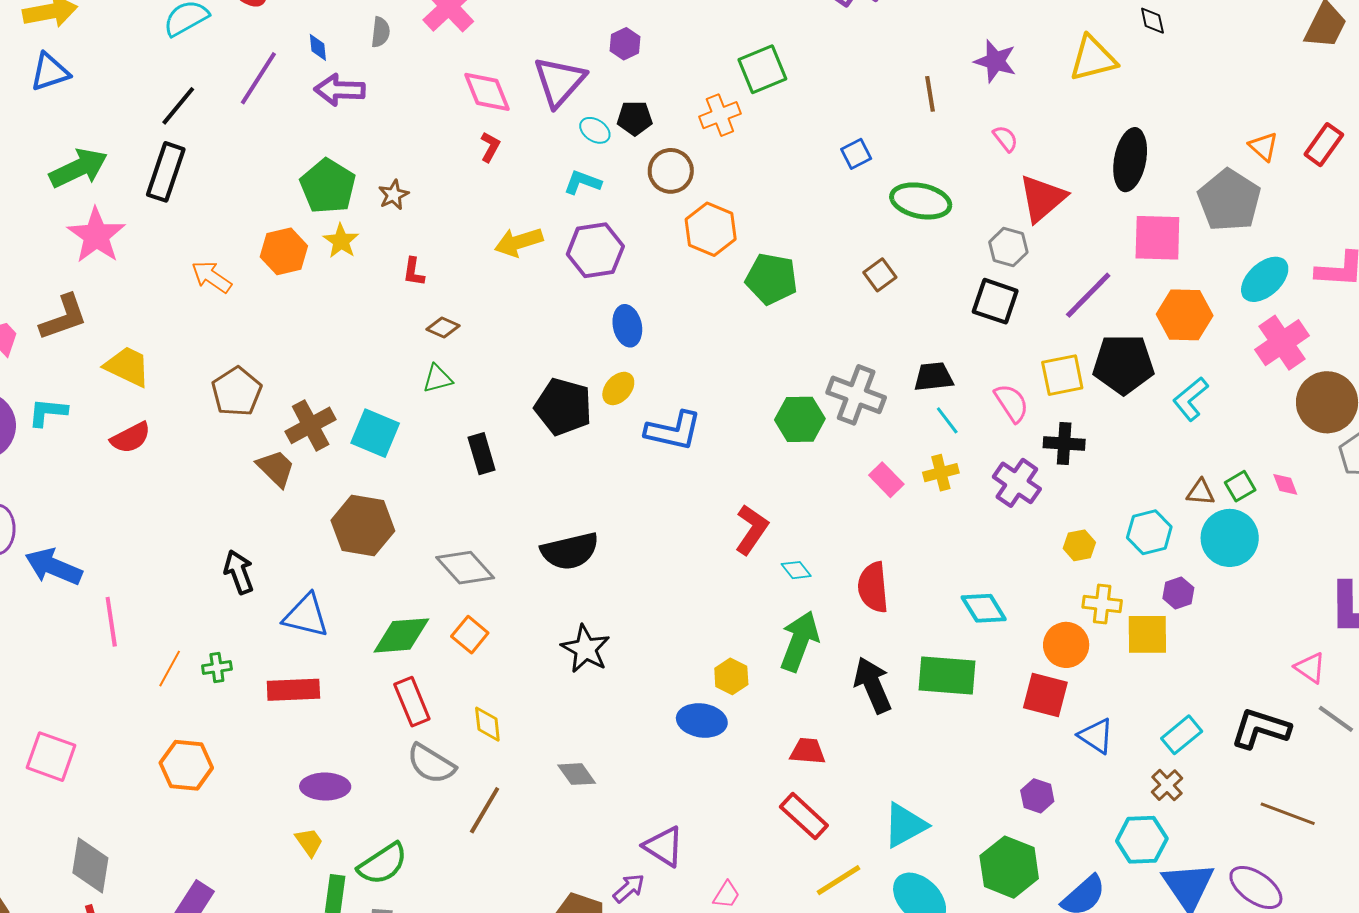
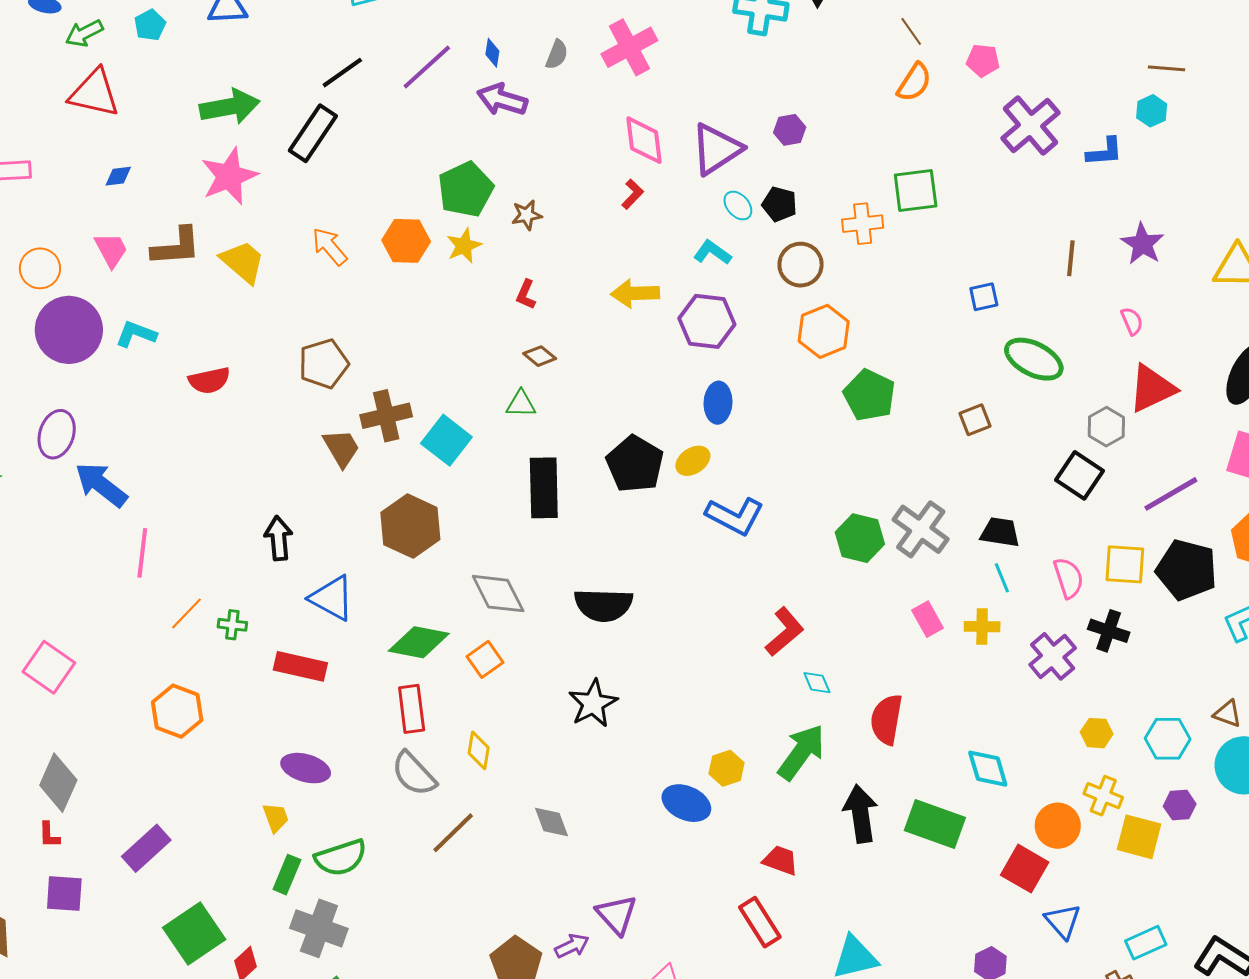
yellow trapezoid: (127, 367) -> (243, 262), moved
black rectangle: (482, 454) -> (544, 488), size x1.5

